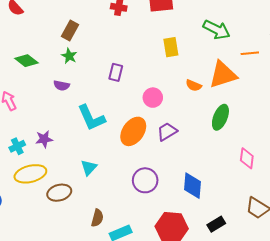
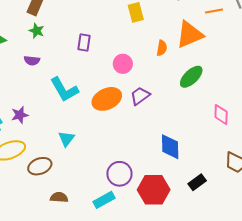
orange semicircle: (194, 85) -> (162, 48), turned -98
green ellipse: (220, 117) -> (191, 77), turned 30
orange ellipse: (133, 131) -> (107, 99), turned 36
purple circle: (145, 180) -> (119, 174), moved
brown semicircle: (97, 218) -> (59, 197), moved, turned -96

